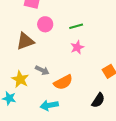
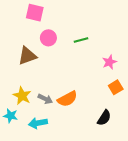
pink star: (77, 47) -> (109, 62), moved
gray arrow: (42, 70) -> (45, 99), moved
cyan arrow: (49, 105) -> (38, 123), moved

